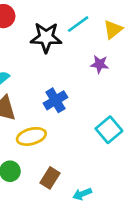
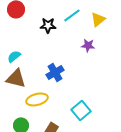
black star: (46, 37) -> (48, 25), size x0.7
cyan square: (109, 130) -> (81, 110), moved

